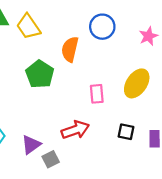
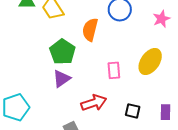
black square: (126, 132) -> (133, 111), moved
purple triangle: (31, 145) -> (62, 79), moved

